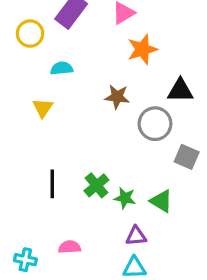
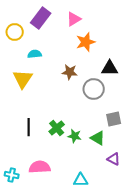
yellow triangle: (43, 108) -> (23, 79), size x1.5
gray square: (187, 157) -> (114, 119), moved, turned -35
purple triangle: (136, 236) -> (114, 159), moved, turned 32
pink semicircle: (70, 247) -> (40, 167), size x1.5

